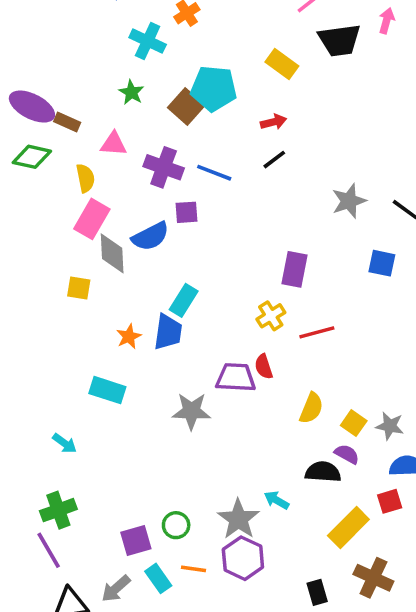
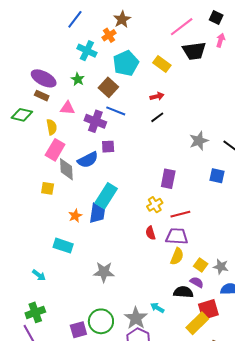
cyan pentagon: (214, 88) -> (126, 63), moved, turned -30
purple ellipse: (32, 107) -> (44, 78), moved
blue line: (214, 173) -> (116, 111), moved
cyan rectangle: (184, 300) -> (106, 196), size x1.4
purple trapezoid: (236, 378) -> (177, 236), moved
gray star: (191, 411) -> (104, 272), moved
red square: (390, 501) -> (208, 310), moved, size x1.5
green circle: (176, 525) -> (101, 321), size x1.6

